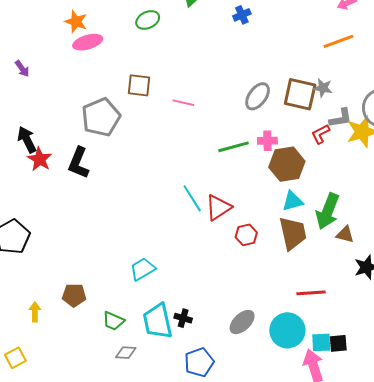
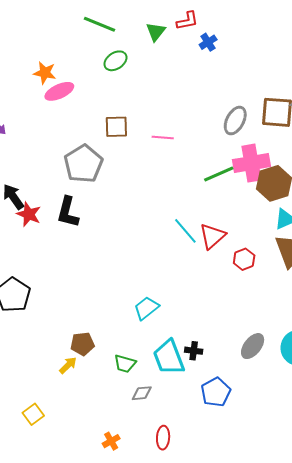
pink cross: (267, 141) -> (251, 163), size x1.8
yellow arrow: (35, 312) -> (68, 365), moved, turned 54

